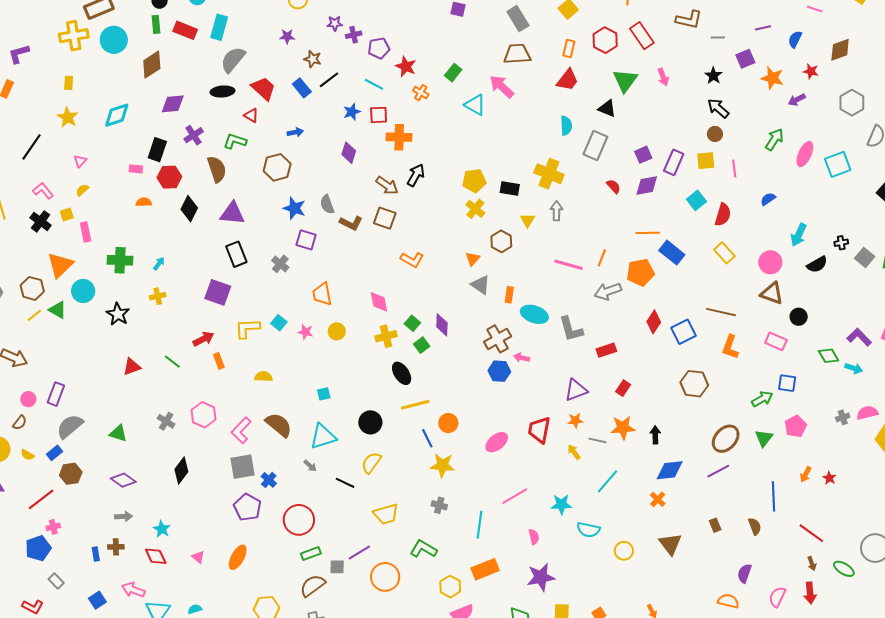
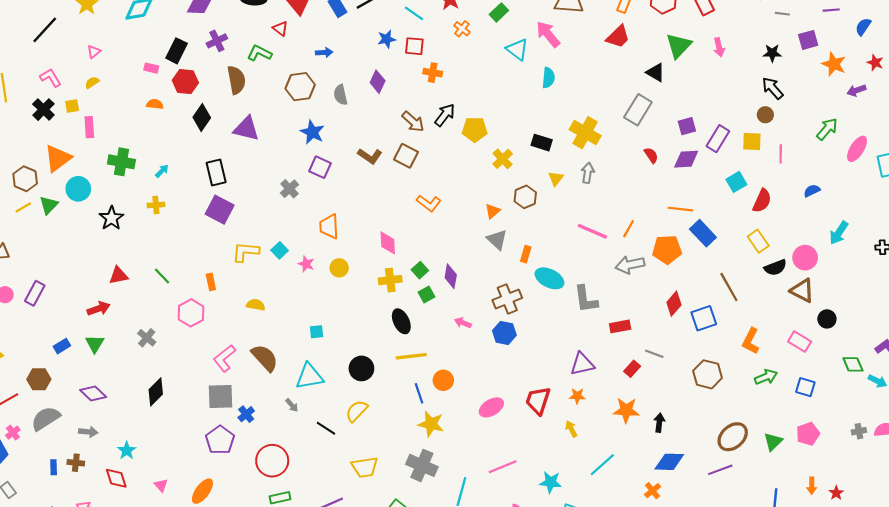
black star: (713, 76) -> (772, 53), turned 30
cyan semicircle: (566, 126) -> (548, 78), moved
orange cross: (399, 137) -> (433, 73), size x0.7
yellow pentagon: (474, 181) -> (475, 129), moved
gray semicircle: (327, 204) -> (341, 95), moved
black rectangle: (236, 254) -> (216, 173), moved
black semicircle: (817, 264) -> (775, 267), moved
green triangle: (58, 310) -> (49, 205), turned 36
brown line: (721, 312) -> (729, 287), moved, turned 40
red arrow: (203, 339) -> (99, 309), moved
pink arrow: (522, 358) -> (463, 323), moved
green arrow: (762, 399) -> (766, 377), moved
pink hexagon: (203, 415) -> (191, 313), moved
gray semicircle: (70, 426) -> (46, 418), moved
green triangle: (118, 433) -> (95, 344), turned 36
gray line: (597, 440) -> (654, 354), moved
blue rectangle: (54, 453) -> (62, 346), moved
orange arrow: (806, 474) -> (812, 486), turned -35
gray cross: (439, 505) -> (422, 465), size x1.8
pink cross: (53, 527) -> (13, 433), turned -32

